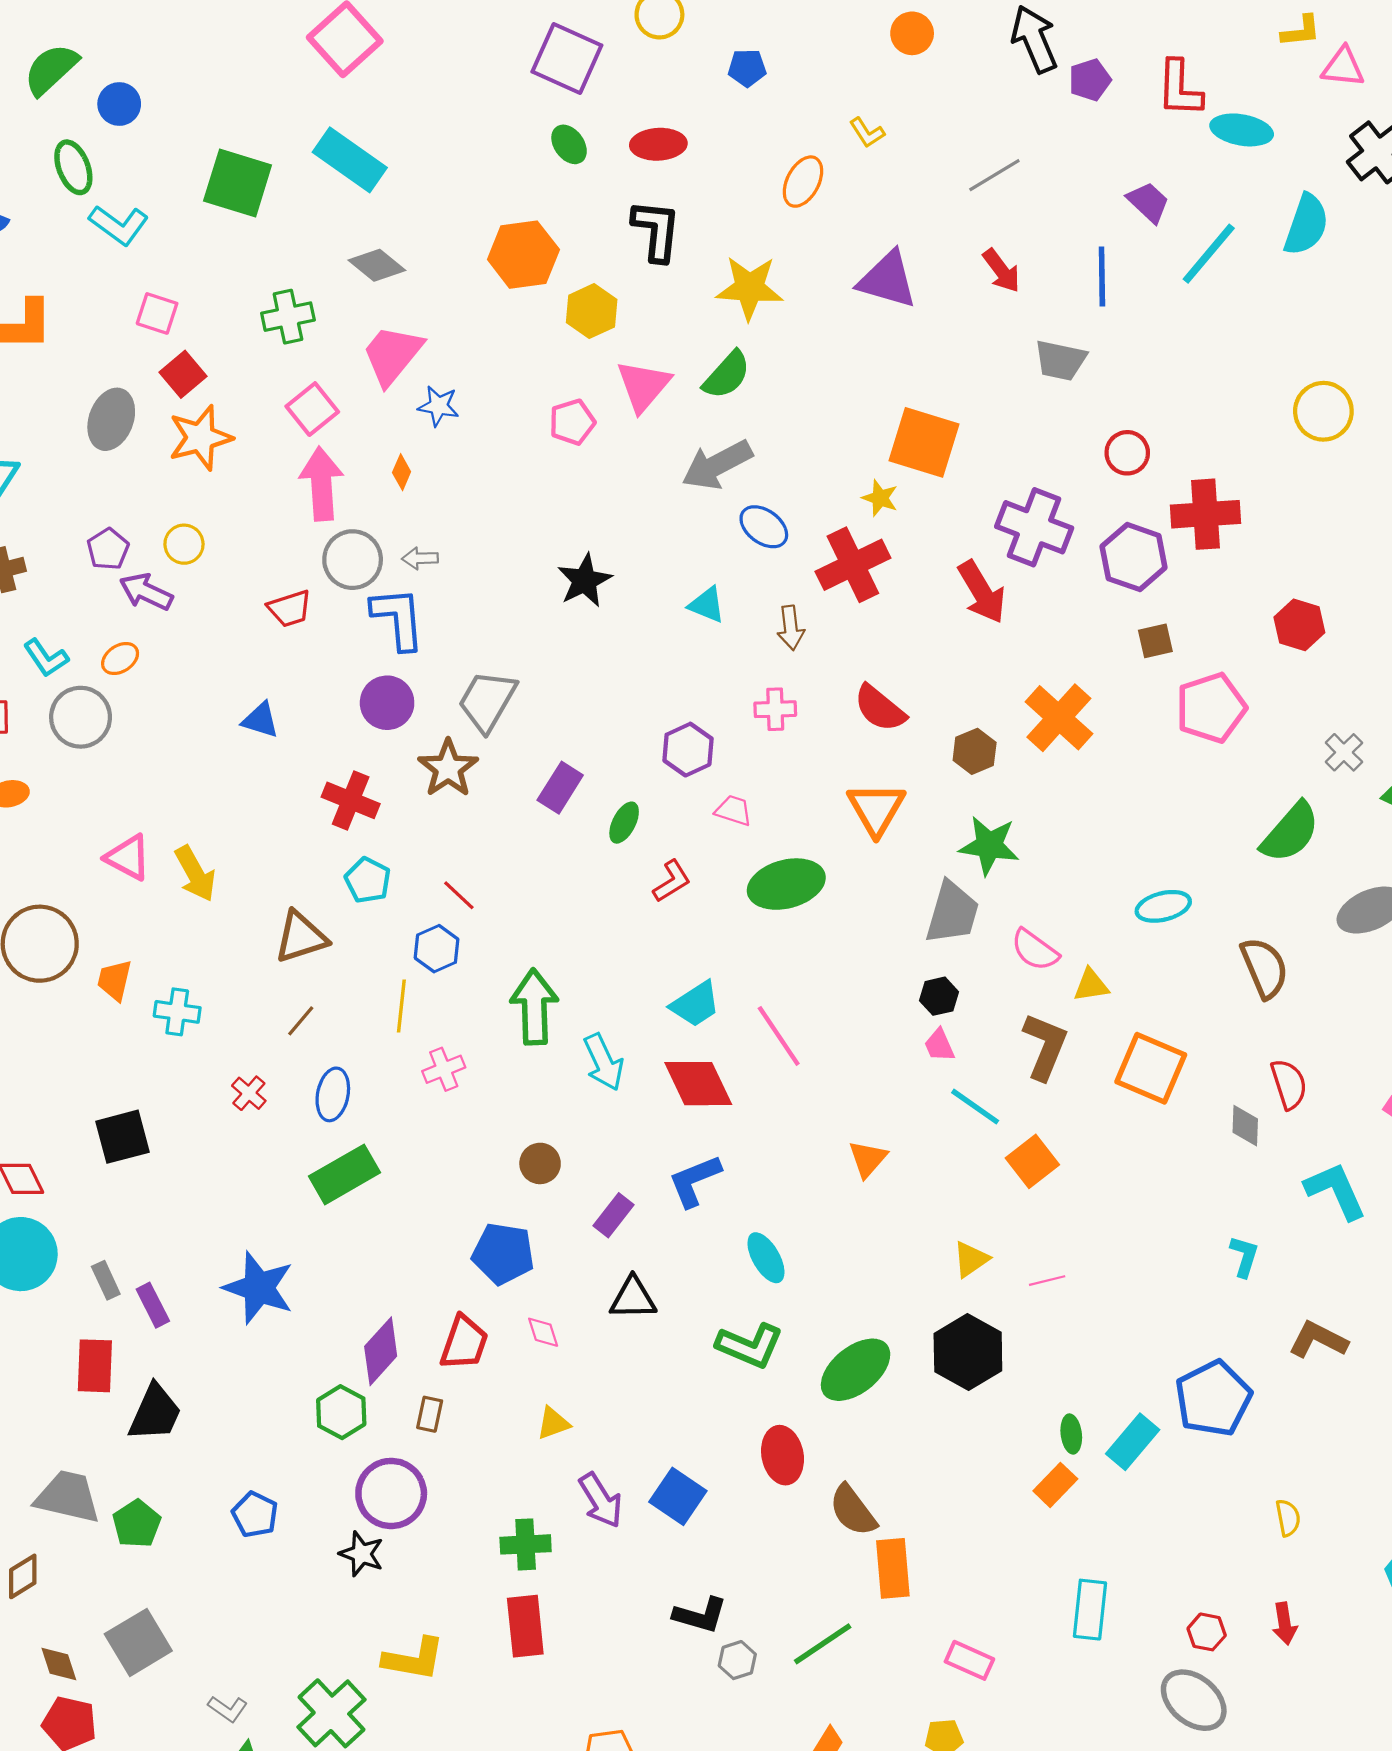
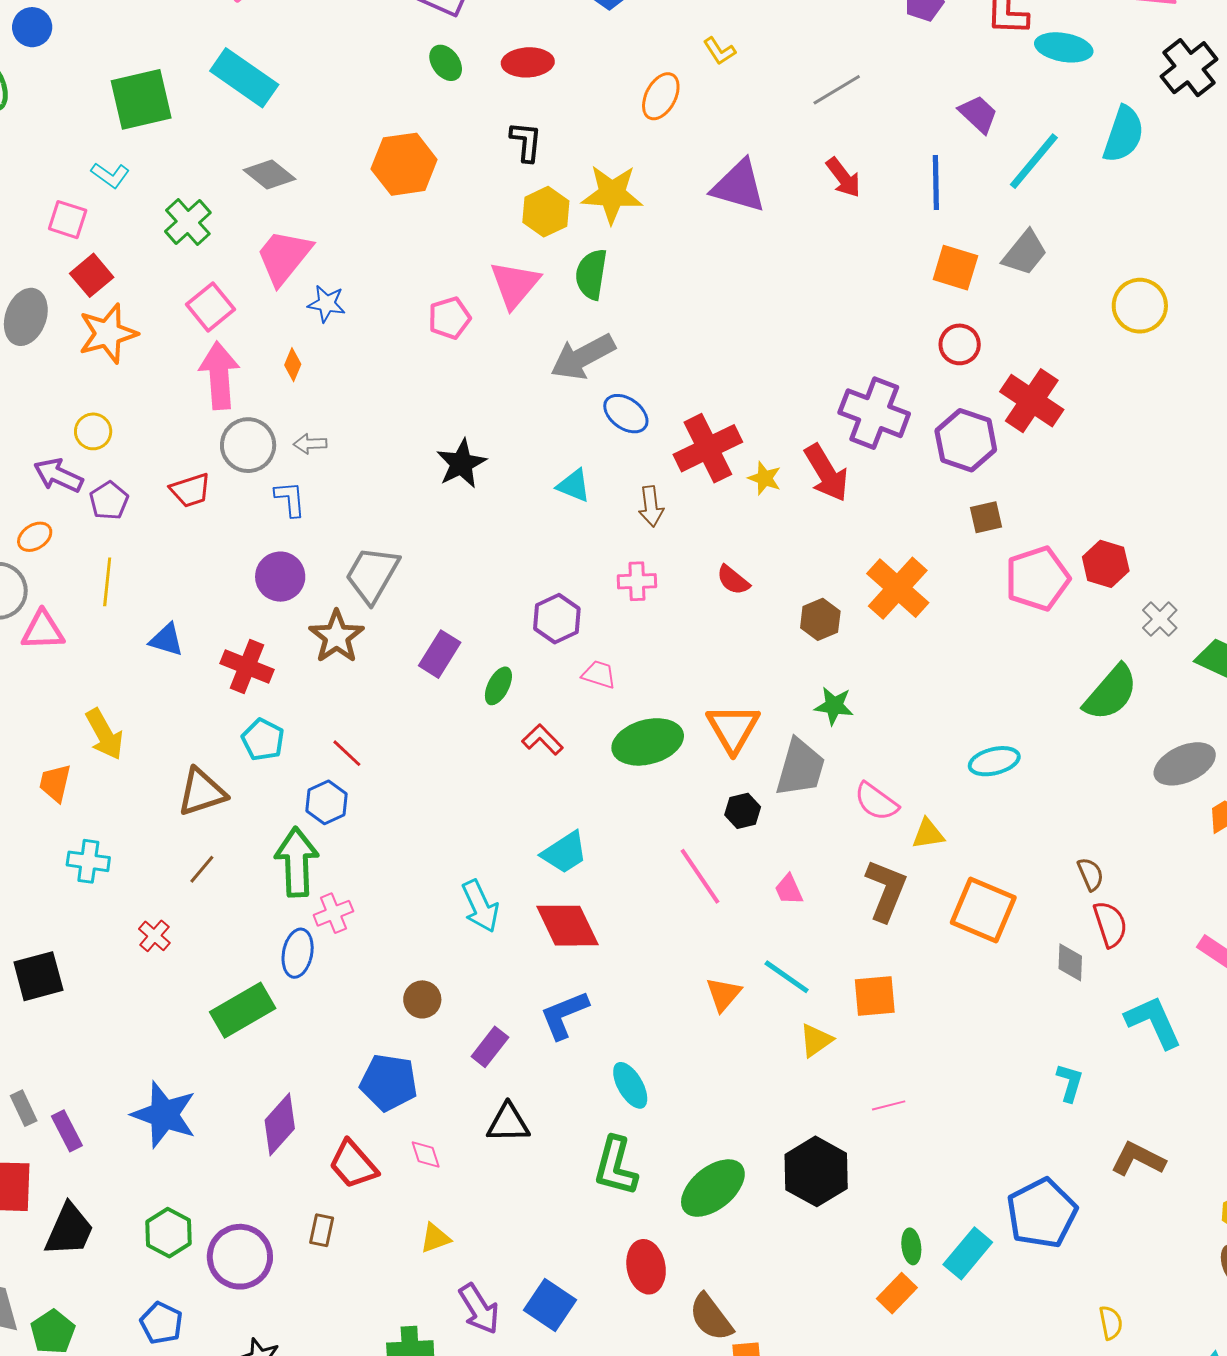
green square: (238, 183) -> (141, 99), turned -30
cyan L-shape: (119, 225) -> (110, 175), moved, size x0.7
black L-shape: (656, 230) -> (526, 142), size x0.7
yellow hexagon: (592, 311) -> (546, 212), moved
green cross: (288, 317) -> (188, 222), turned -30
gray trapezoid: (1060, 360) -> (1025, 253), moved, turned -63
green semicircle: (727, 375) -> (591, 274), turned 147
orange square: (924, 442) -> (955, 268), moved, size x0.7
yellow star: (880, 498) -> (765, 478), moved
red cross: (1206, 514) -> (1032, 401), turned 38
purple pentagon: (108, 549) -> (109, 501), moved
blue L-shape: (398, 618) -> (290, 499), size x0.6
red hexagon: (1299, 625) -> (1106, 564), moved
red semicircle: (880, 708) -> (733, 580), size x0.7
blue triangle: (260, 720) -> (166, 640), moved
orange triangle: (876, 809) -> (733, 728), moved
green star: (989, 845) -> (834, 706), size x0.7
pink triangle: (128, 857) -> (43, 630), moved, turned -30
red L-shape: (672, 881) -> (542, 740), turned -102
brown semicircle: (1264, 968) -> (1090, 874), moved, size x0.6
orange trapezoid: (115, 980) -> (55, 783), moved
black hexagon: (939, 996) -> (743, 811), moved
yellow line: (401, 1006) -> (107, 582), moved
green arrow: (534, 1007) -> (297, 862), moved
pink line: (779, 1036) -> (700, 876), moved
blue ellipse: (333, 1094) -> (298, 953), moved
cyan line: (975, 1107) -> (787, 977), moved
orange square: (1032, 1161) -> (875, 996), turned 33
yellow triangle: (971, 1259) -> (816, 1040), moved
red trapezoid: (464, 1343) -> (353, 1164), turned 120
green L-shape: (750, 1346) -> (616, 1166), turned 82
purple diamond: (381, 1351) -> (280, 1124), moved
green hexagon: (341, 1412) -> (169, 1233), moved
purple circle: (391, 1493) -> (240, 1257), moved

